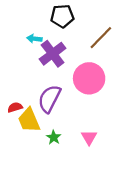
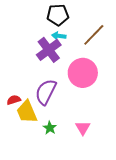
cyan arrow: (34, 39) -> (59, 36), moved

